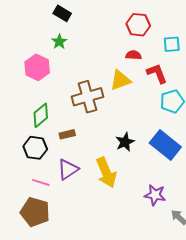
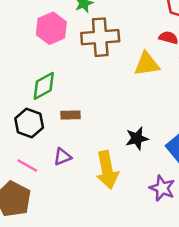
brown cross: (87, 97) -> (100, 37), moved
purple triangle: (68, 169) -> (63, 157), size x0.7
purple star: (155, 195) -> (162, 188), moved

